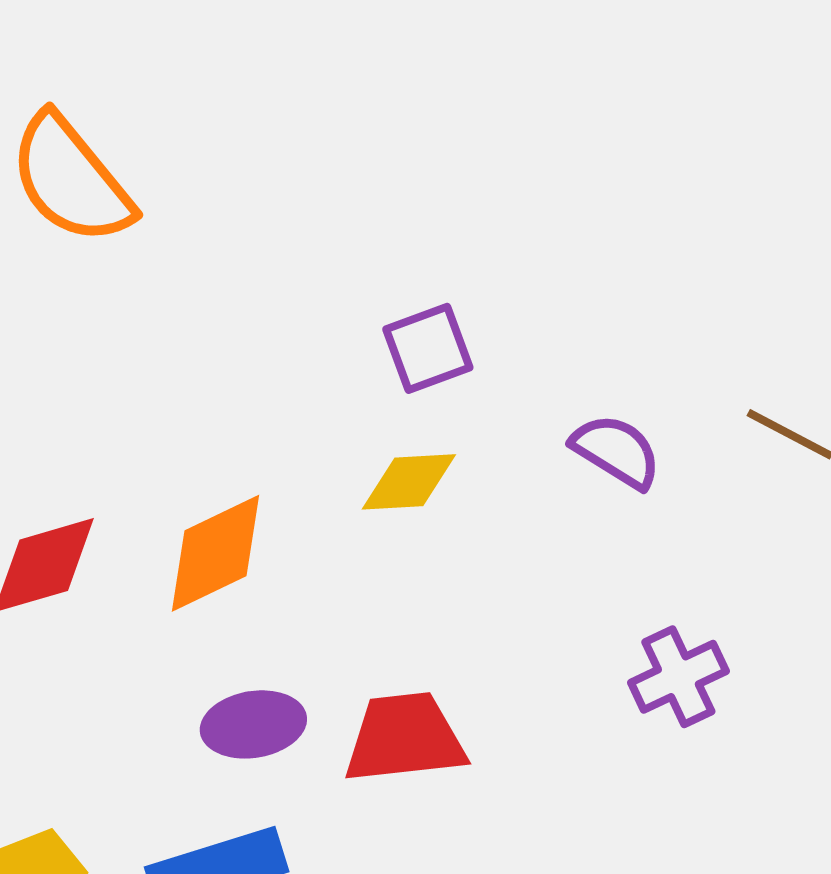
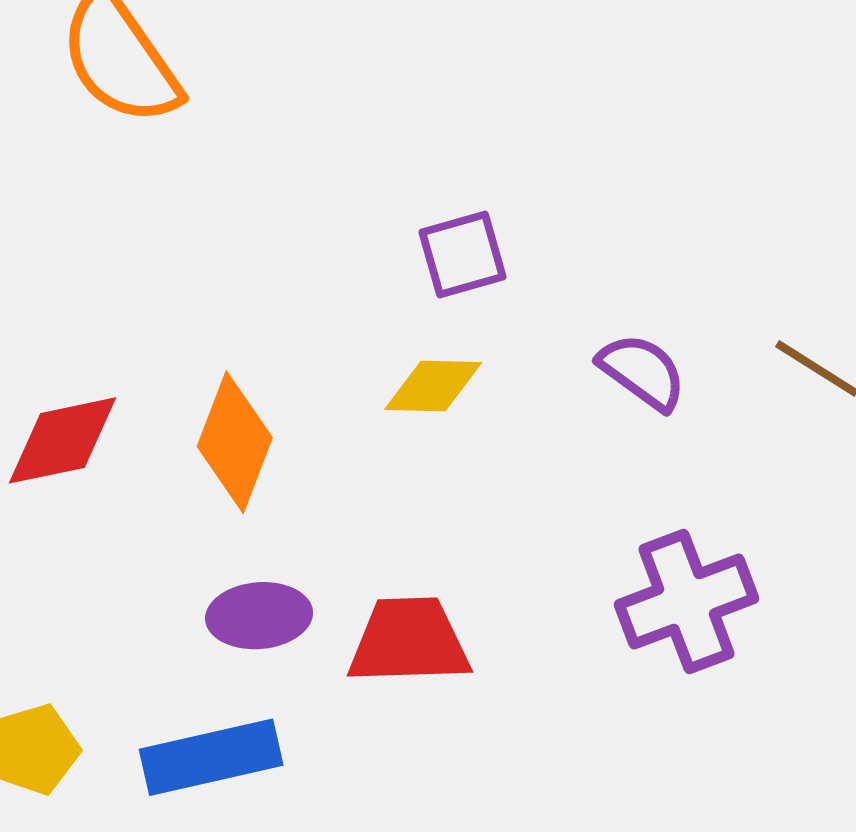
orange diamond: (215, 553) -> (235, 442), turned -48
purple cross: (678, 677) -> (686, 602), size x1.4

